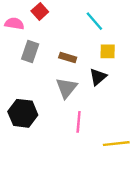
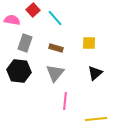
cyan line: (94, 21) -> (55, 18), moved
black triangle: (98, 77) -> (95, 73), moved
black hexagon: (23, 113) -> (19, 71), moved

